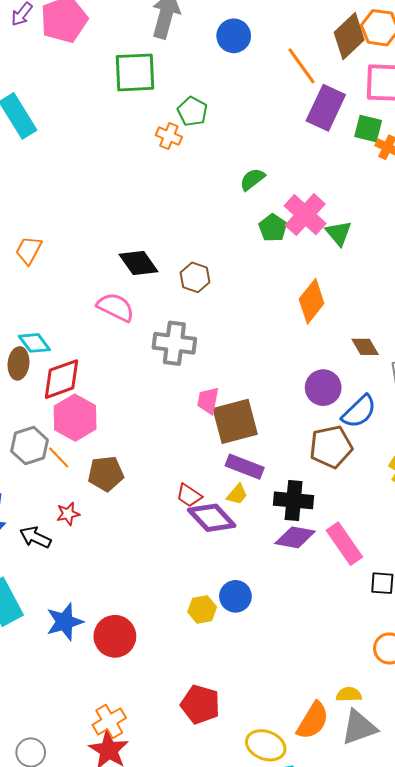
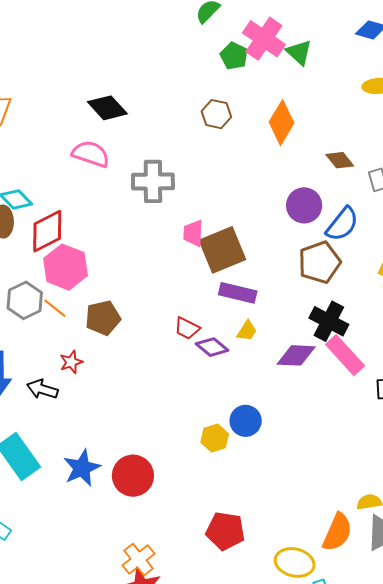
brown hexagon: (195, 277) -> (216, 114), moved
yellow trapezoid: (237, 494) -> (247, 331), moved
black cross: (294, 500) -> (329, 321), moved, turned 30
purple diamond: (212, 518) -> (212, 347), size x0.7

